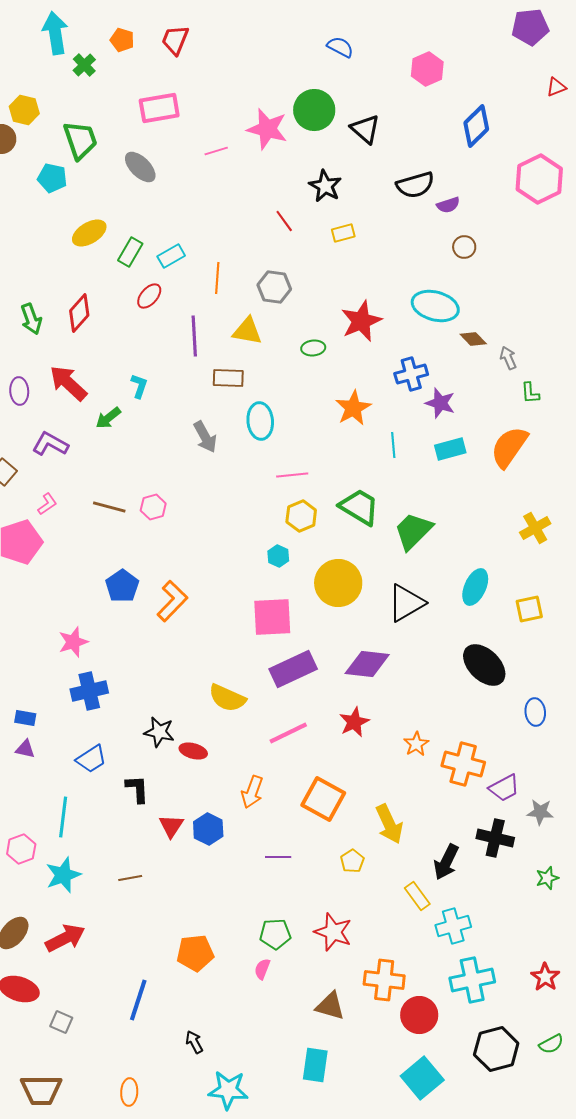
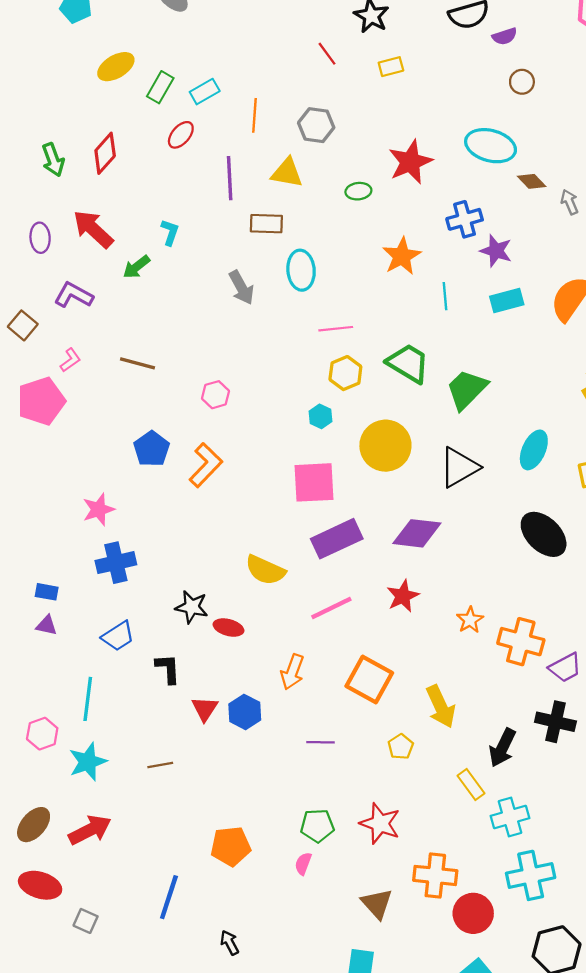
pink hexagon: (153, 507) -> (215, 395), moved
brown triangle: (330, 1006) -> (377, 904), turned 32

